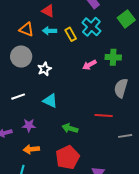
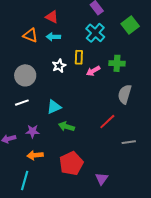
yellow rectangle: (71, 34) -> (79, 57), moved, turned 32
gray circle: (21, 57) -> (25, 75), moved
white star: (44, 69) -> (59, 66), moved
cyan triangle: (50, 101) -> (54, 107), turned -49
red line: (104, 116) -> (107, 122), turned -48
green arrow: (70, 128) -> (66, 127), moved

